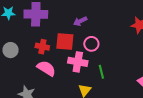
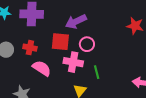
purple arrow: (80, 21) -> (76, 21), size x1.5
red cross: (42, 47) -> (30, 48), moved

